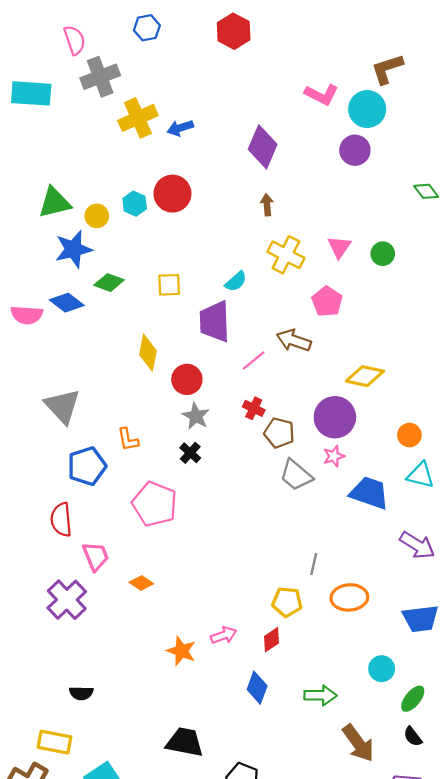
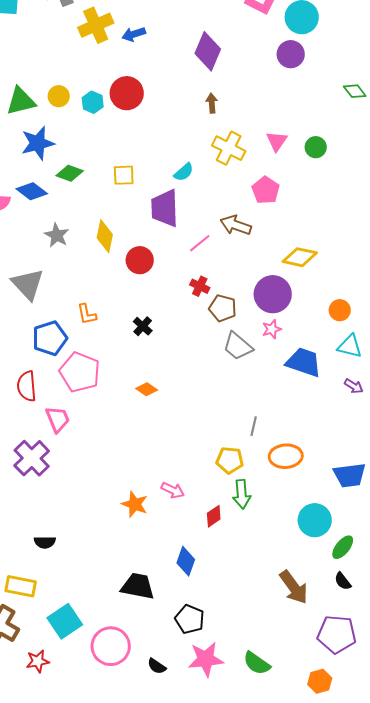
yellow circle: (97, 216) -> (59, 96), moved
gray star: (196, 416) -> (57, 235), moved
pink pentagon: (155, 504) -> (80, 372), moved
purple arrow: (417, 545) -> (354, 386), moved, size x0.6
orange diamond: (141, 583) -> (147, 389), moved
pink arrow: (224, 635) -> (173, 490), turned 45
red diamond: (271, 640) -> (214, 516), moved
cyan circle: (382, 669) -> (315, 520), size x1.4
blue diamond: (257, 688) -> (186, 561), moved
green arrow: (320, 695) -> (242, 494), moved, turned 84

